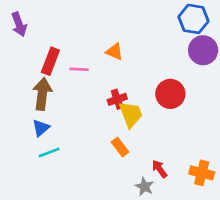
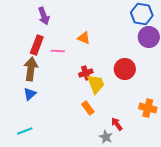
purple arrow: (19, 24) -> (44, 16), moved
cyan line: (49, 152) -> (25, 131), moved
orange cross: (202, 173) -> (148, 108), moved

